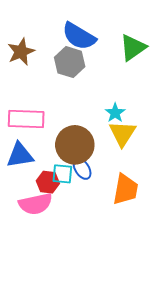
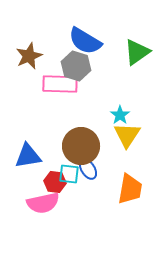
pink rectangle: (26, 119) -> (60, 84), moved

